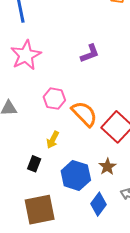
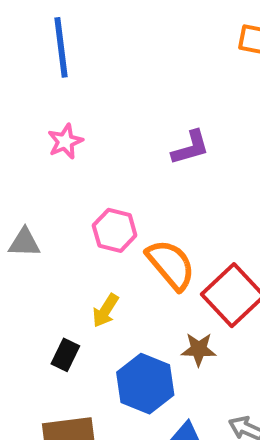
pink star: (26, 55) -> (65, 141), size x0.6
brown star: (107, 167) -> (199, 349), moved, turned 30

